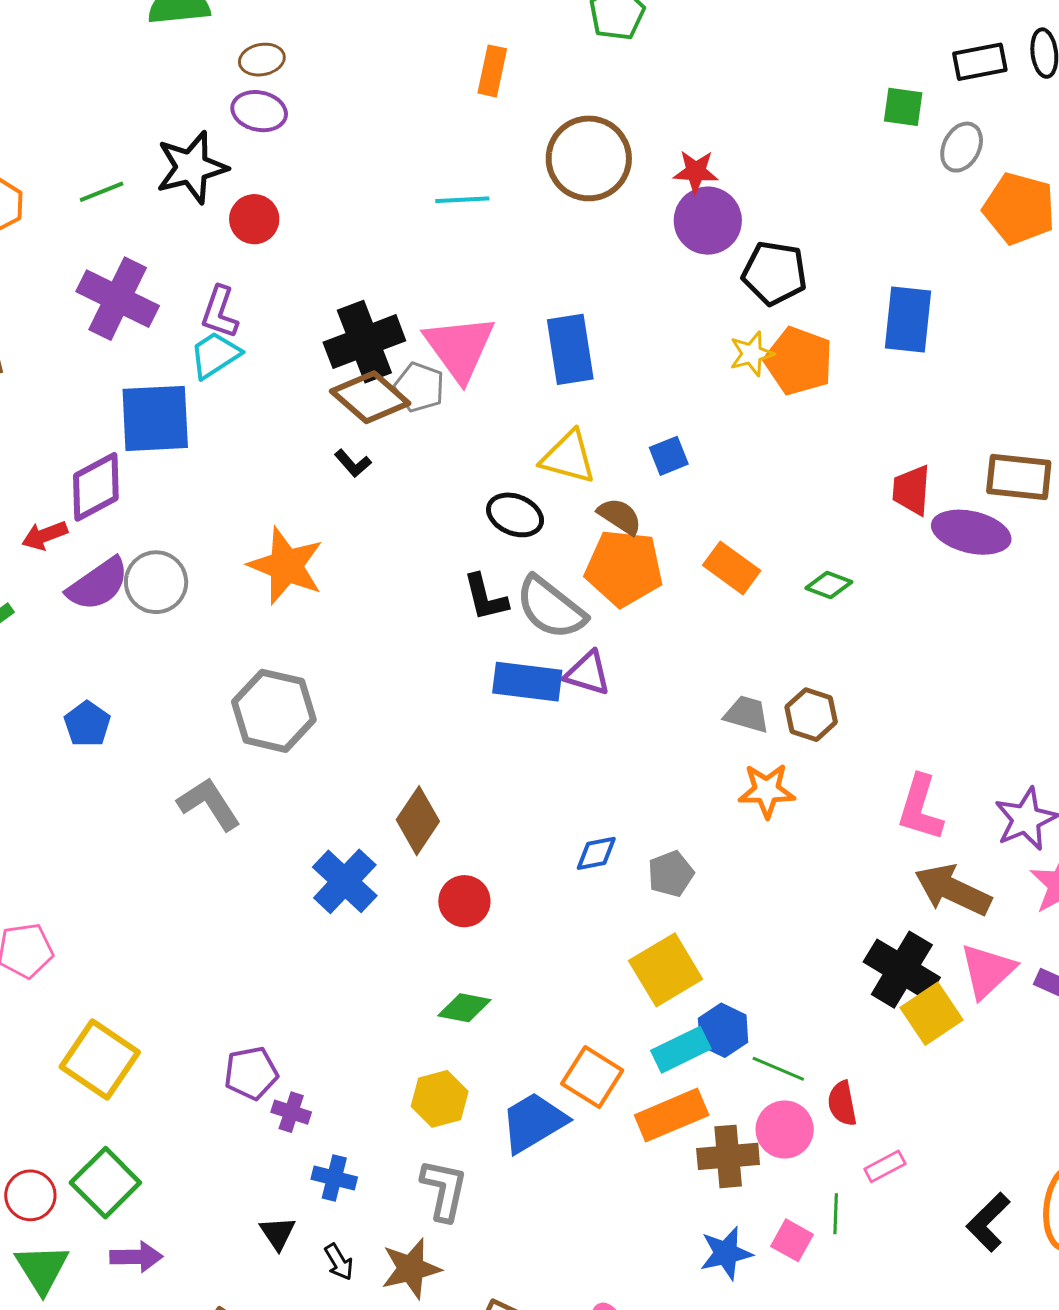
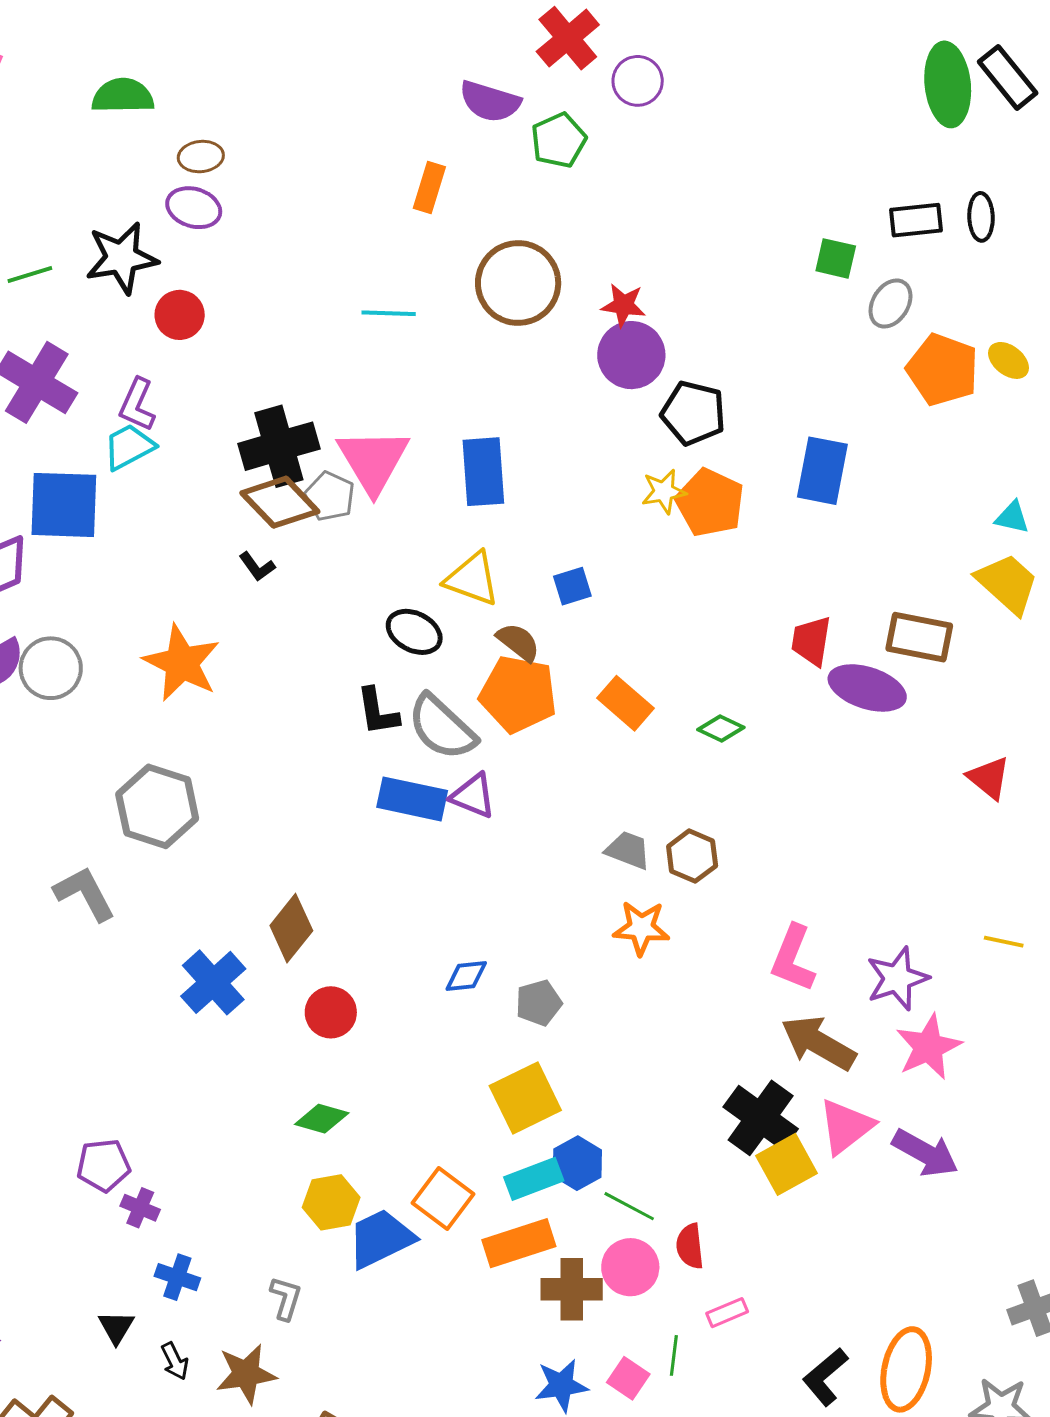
yellow hexagon: (440, 1099) -> (331, 1202), moved
gray L-shape: (444, 1190) -> (286, 1298), size x0.7

